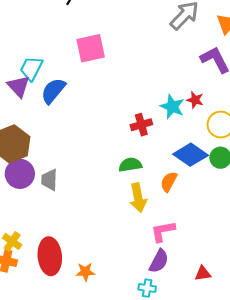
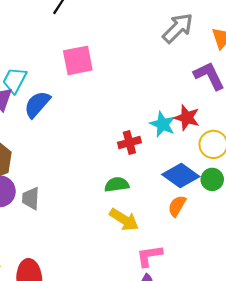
red star: (195, 100) -> (187, 118), size x1.4
orange semicircle: (169, 182) -> (177, 206), moved
yellow arrow: (138, 198) -> (124, 220), turned -48

